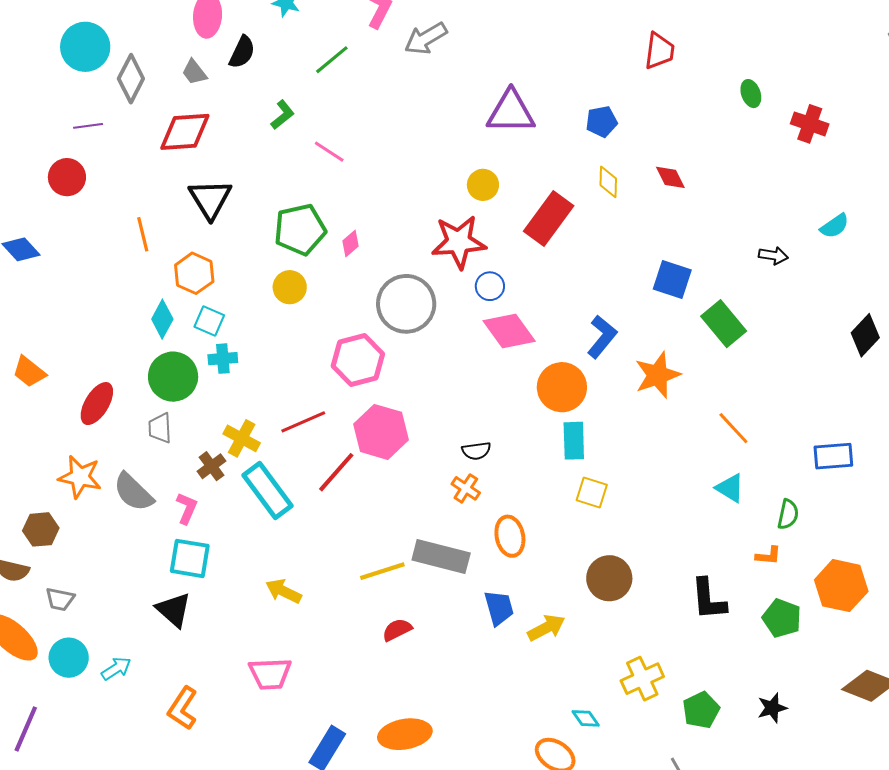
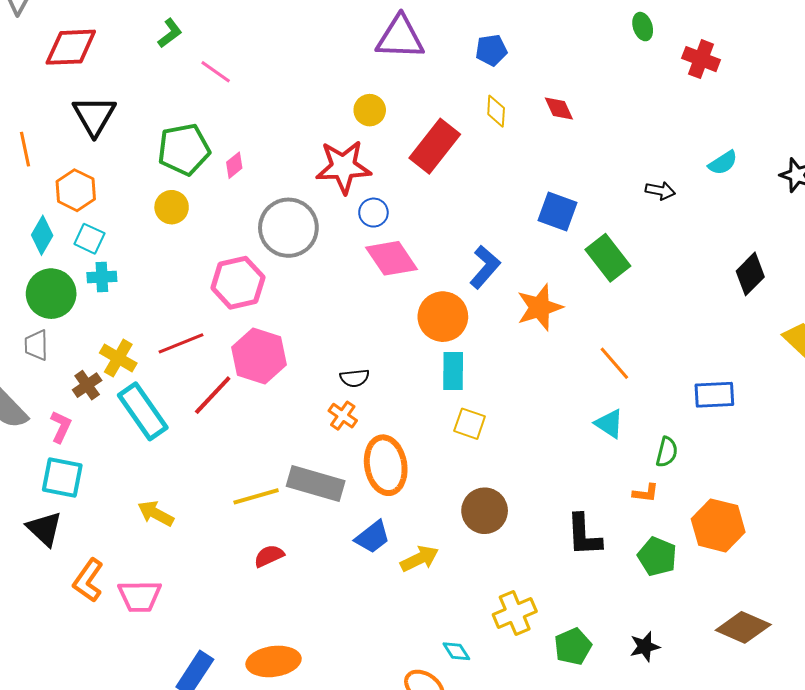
orange ellipse: (510, 536) -> (386, 465), size x1.4
blue trapezoid: (499, 608) -> (372, 537), turned 66
orange L-shape: (183, 708) -> (88, 580), moved

